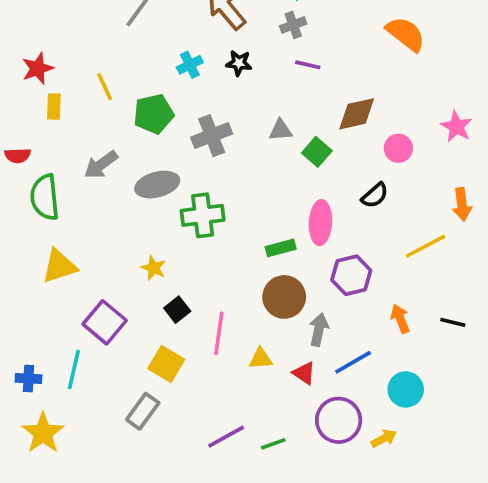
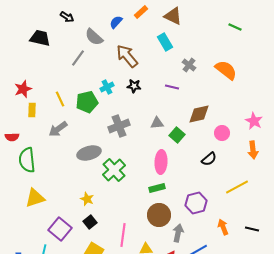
gray cross: (293, 25) -> (189, 65), moved, turned -32
green pentagon: (154, 114) -> (87, 102), moved
gray arrow: (101, 165) -> (58, 129), moved
orange arrow: (462, 204) -> (253, 150), moved
green cross: (203, 215) -> (114, 170), turned -35
pink ellipse: (320, 223) -> (161, 162), moved
black square: (177, 310) -> (90, 222), moved

